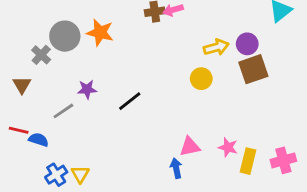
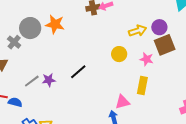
yellow circle: (201, 79) -> (119, 54), moved
purple star: (87, 89) -> (49, 80), moved
pink star: (228, 147) -> (147, 59), moved
yellow rectangle: (248, 161) -> (142, 86), moved

